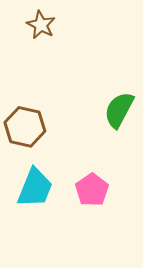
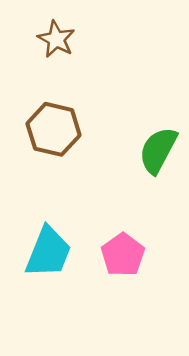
brown hexagon: (25, 127) -> (54, 129), moved

